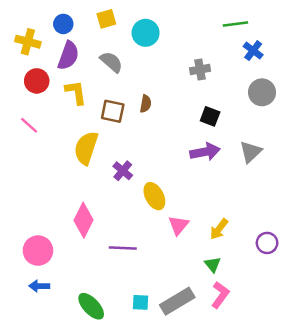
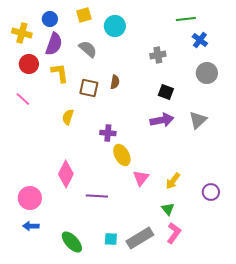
yellow semicircle: (86, 148) -> (68, 117), size x0.6
purple cross: (123, 171) -> (108, 133), moved, turned -35

